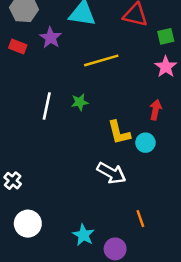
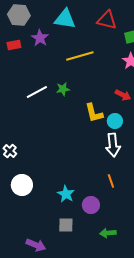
red rectangle: (18, 46) -> (14, 45), turned -32
white line: (47, 106) -> (37, 92), turned 50
red arrow: (156, 110) -> (123, 95), turned 105
white arrow: (111, 173) -> (113, 145), moved, turned 55

